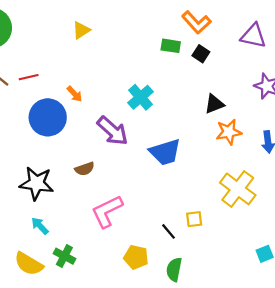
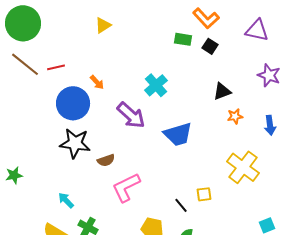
orange star: (229, 132) -> (235, 116), size x0.7
brown semicircle: (85, 169) -> (106, 160), moved
black star: (37, 183) -> (75, 143), moved

